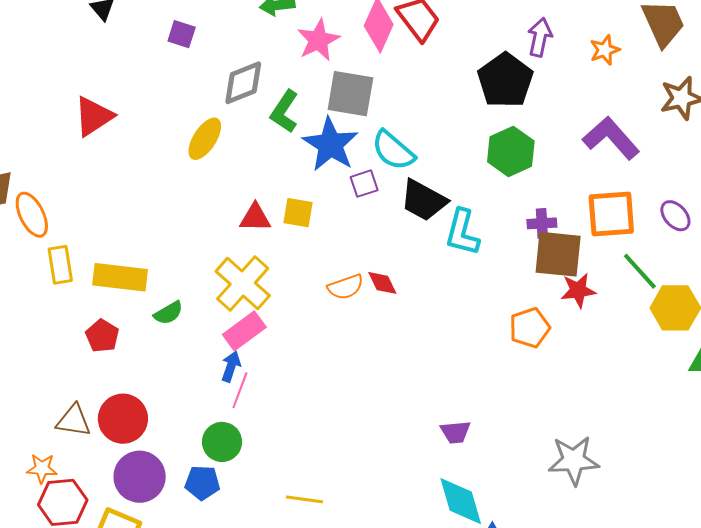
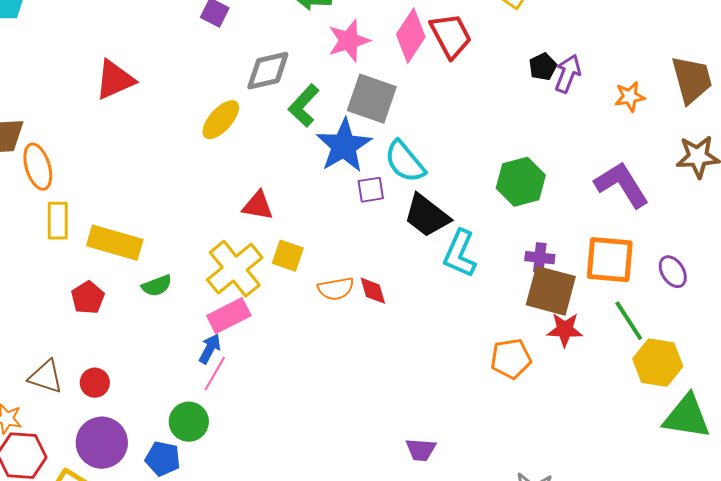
black pentagon: (505, 80) -> (543, 67), moved, size x0.5
yellow square: (298, 213) -> (288, 256), moved
red circle: (123, 419) -> (95, 383), size x0.6

